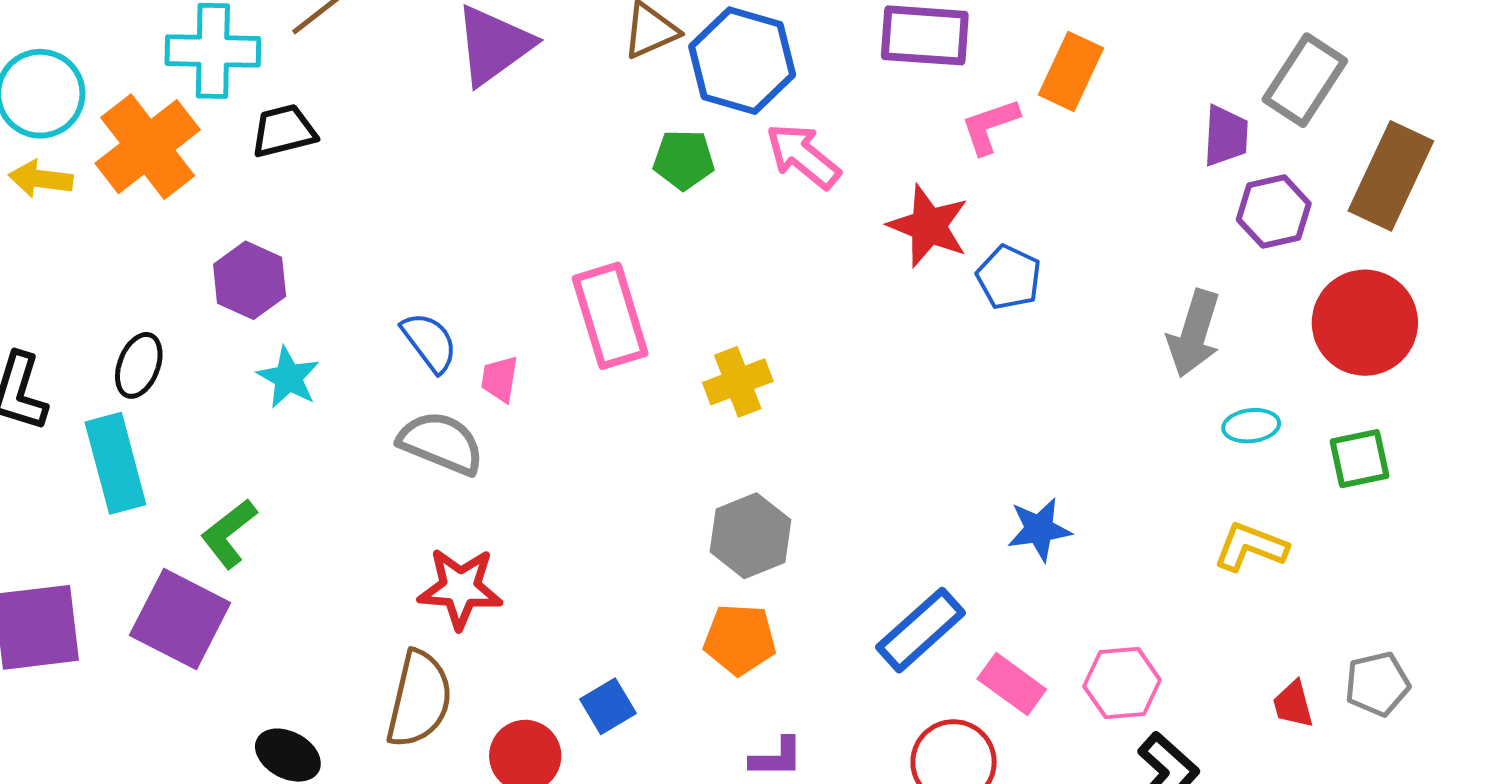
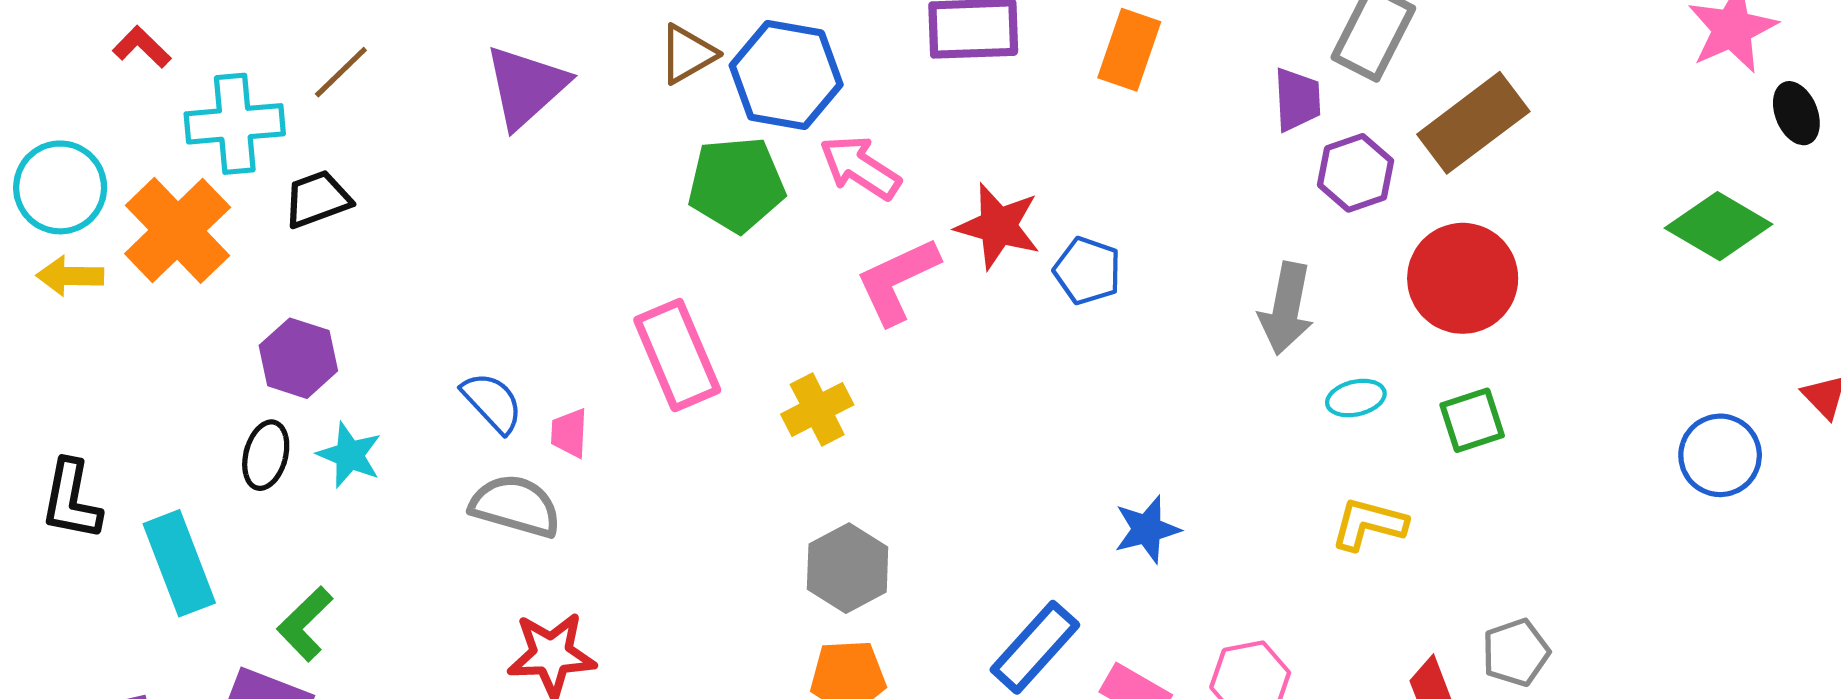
pink L-shape: (990, 126) -> (897, 281), moved, size x1.4
green pentagon: (684, 160) -> (736, 184), size x1.5
brown rectangle: (1391, 176) -> (1473, 123), turned 34
black ellipse: (139, 365) -> (266, 455), moved

